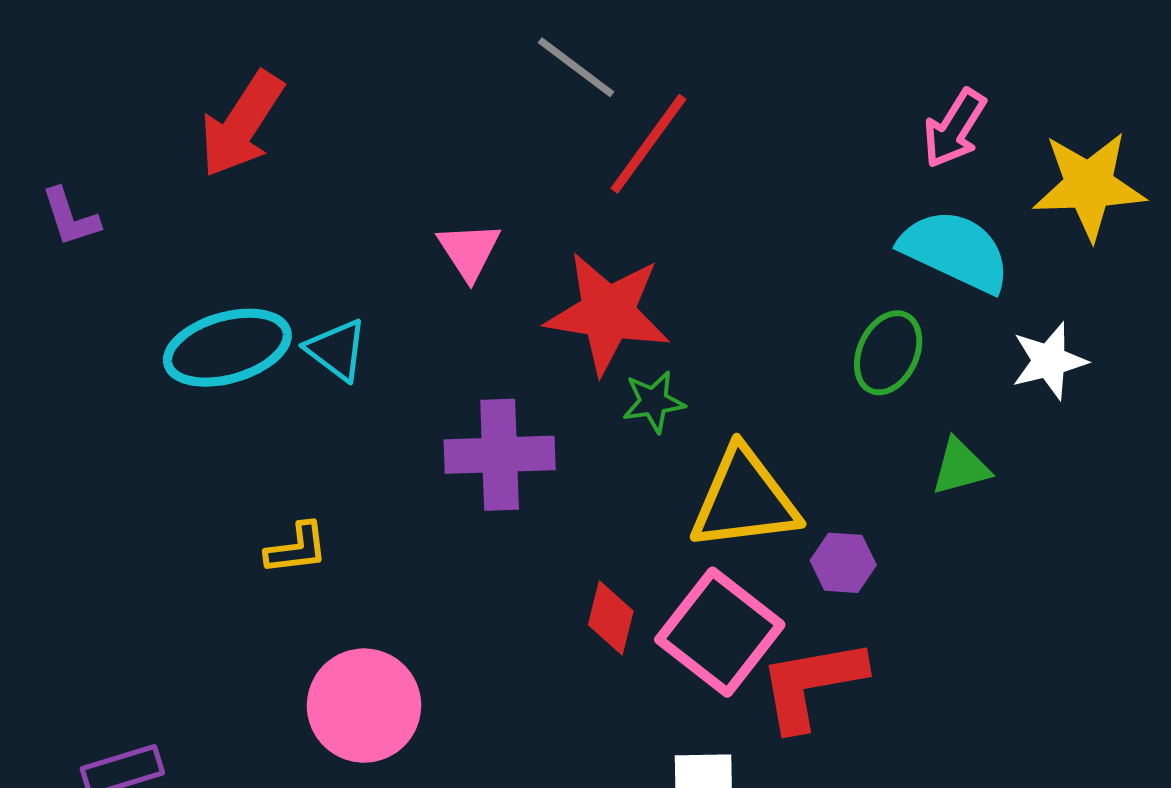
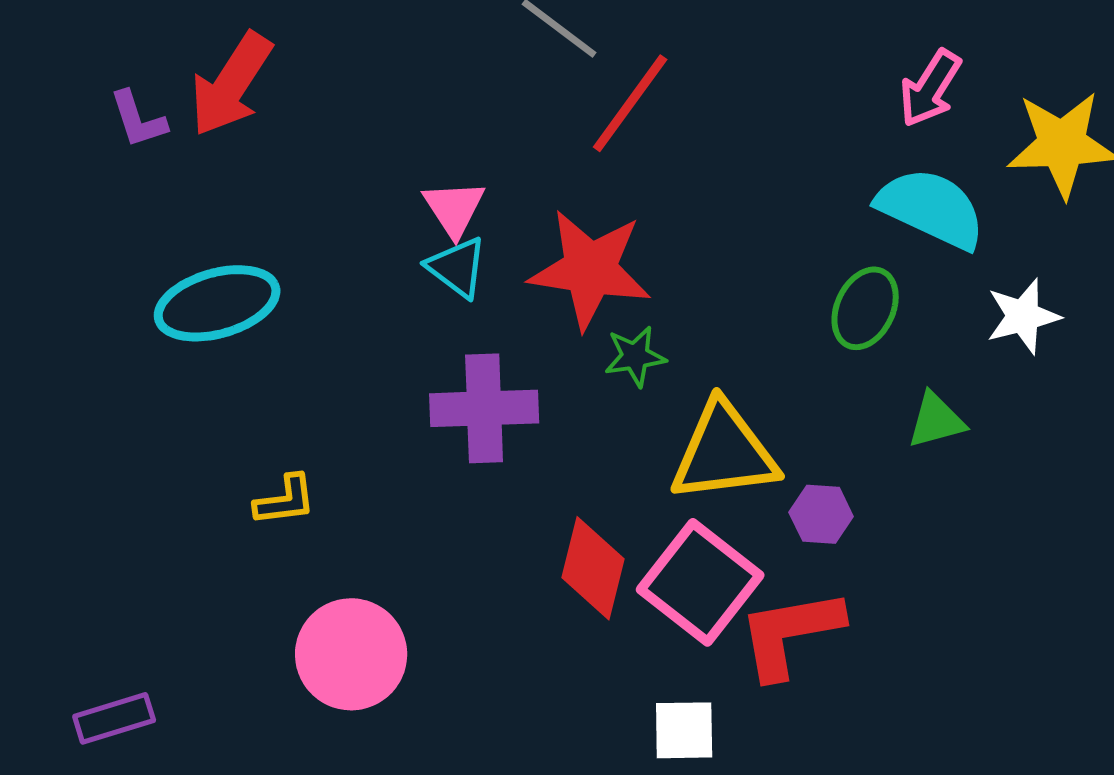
purple L-shape: (70, 217) -> (138, 119), moved
cyan triangle: (336, 350) -> (457, 267), moved
red diamond: (611, 618) -> (593, 568), size x1.4

